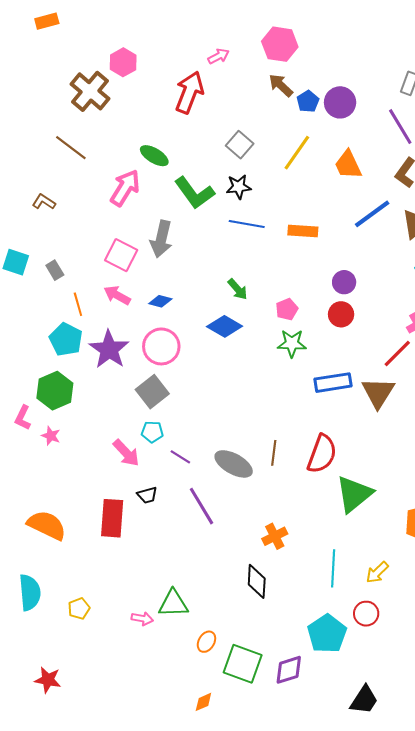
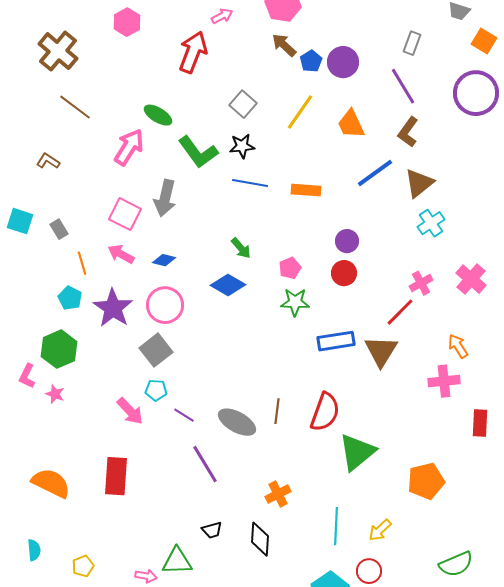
brown cross: (90, 91) -> (58, 51), moved
cyan pentagon: (66, 339) -> (70, 298), size x0.7
black trapezoid: (147, 495) -> (212, 530), moved
cyan semicircle: (30, 592) -> (34, 550), size x0.6

